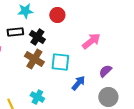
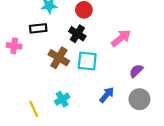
black cross: (37, 37) -> (77, 34), moved
blue arrow: (78, 83) -> (107, 95), moved
cyan cross: (37, 97) -> (62, 99), turned 32

